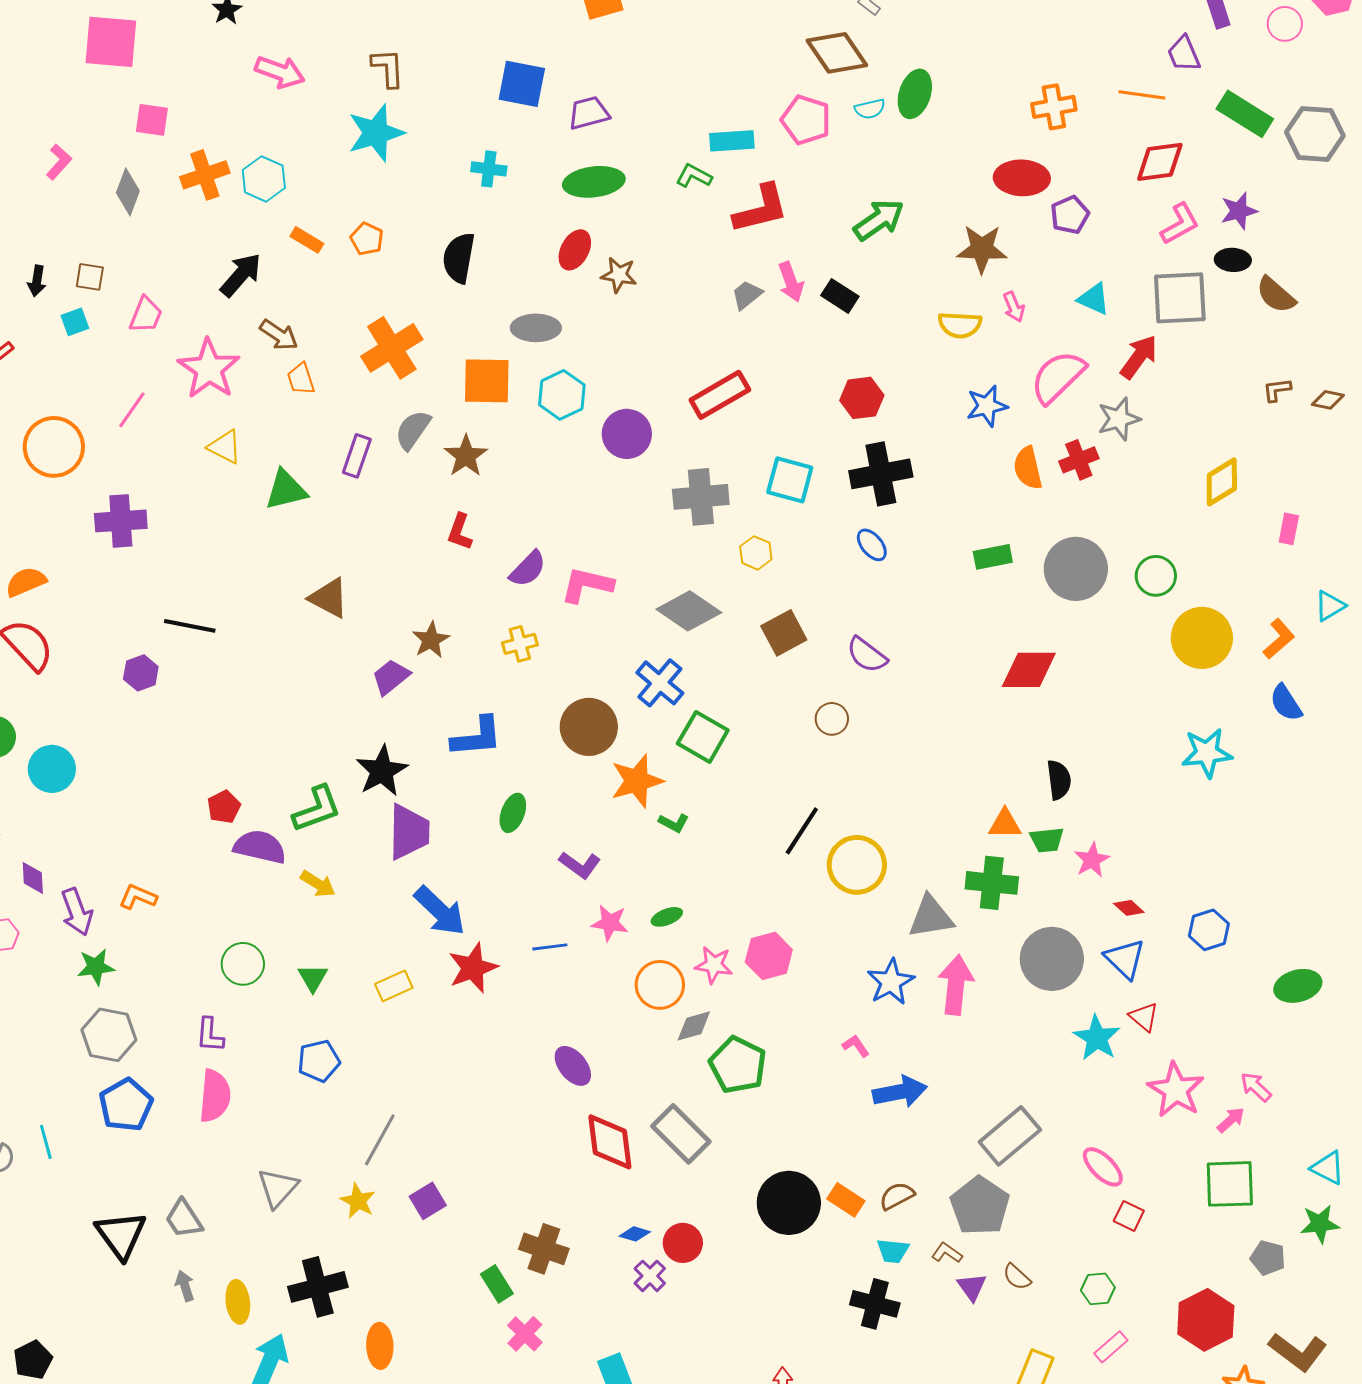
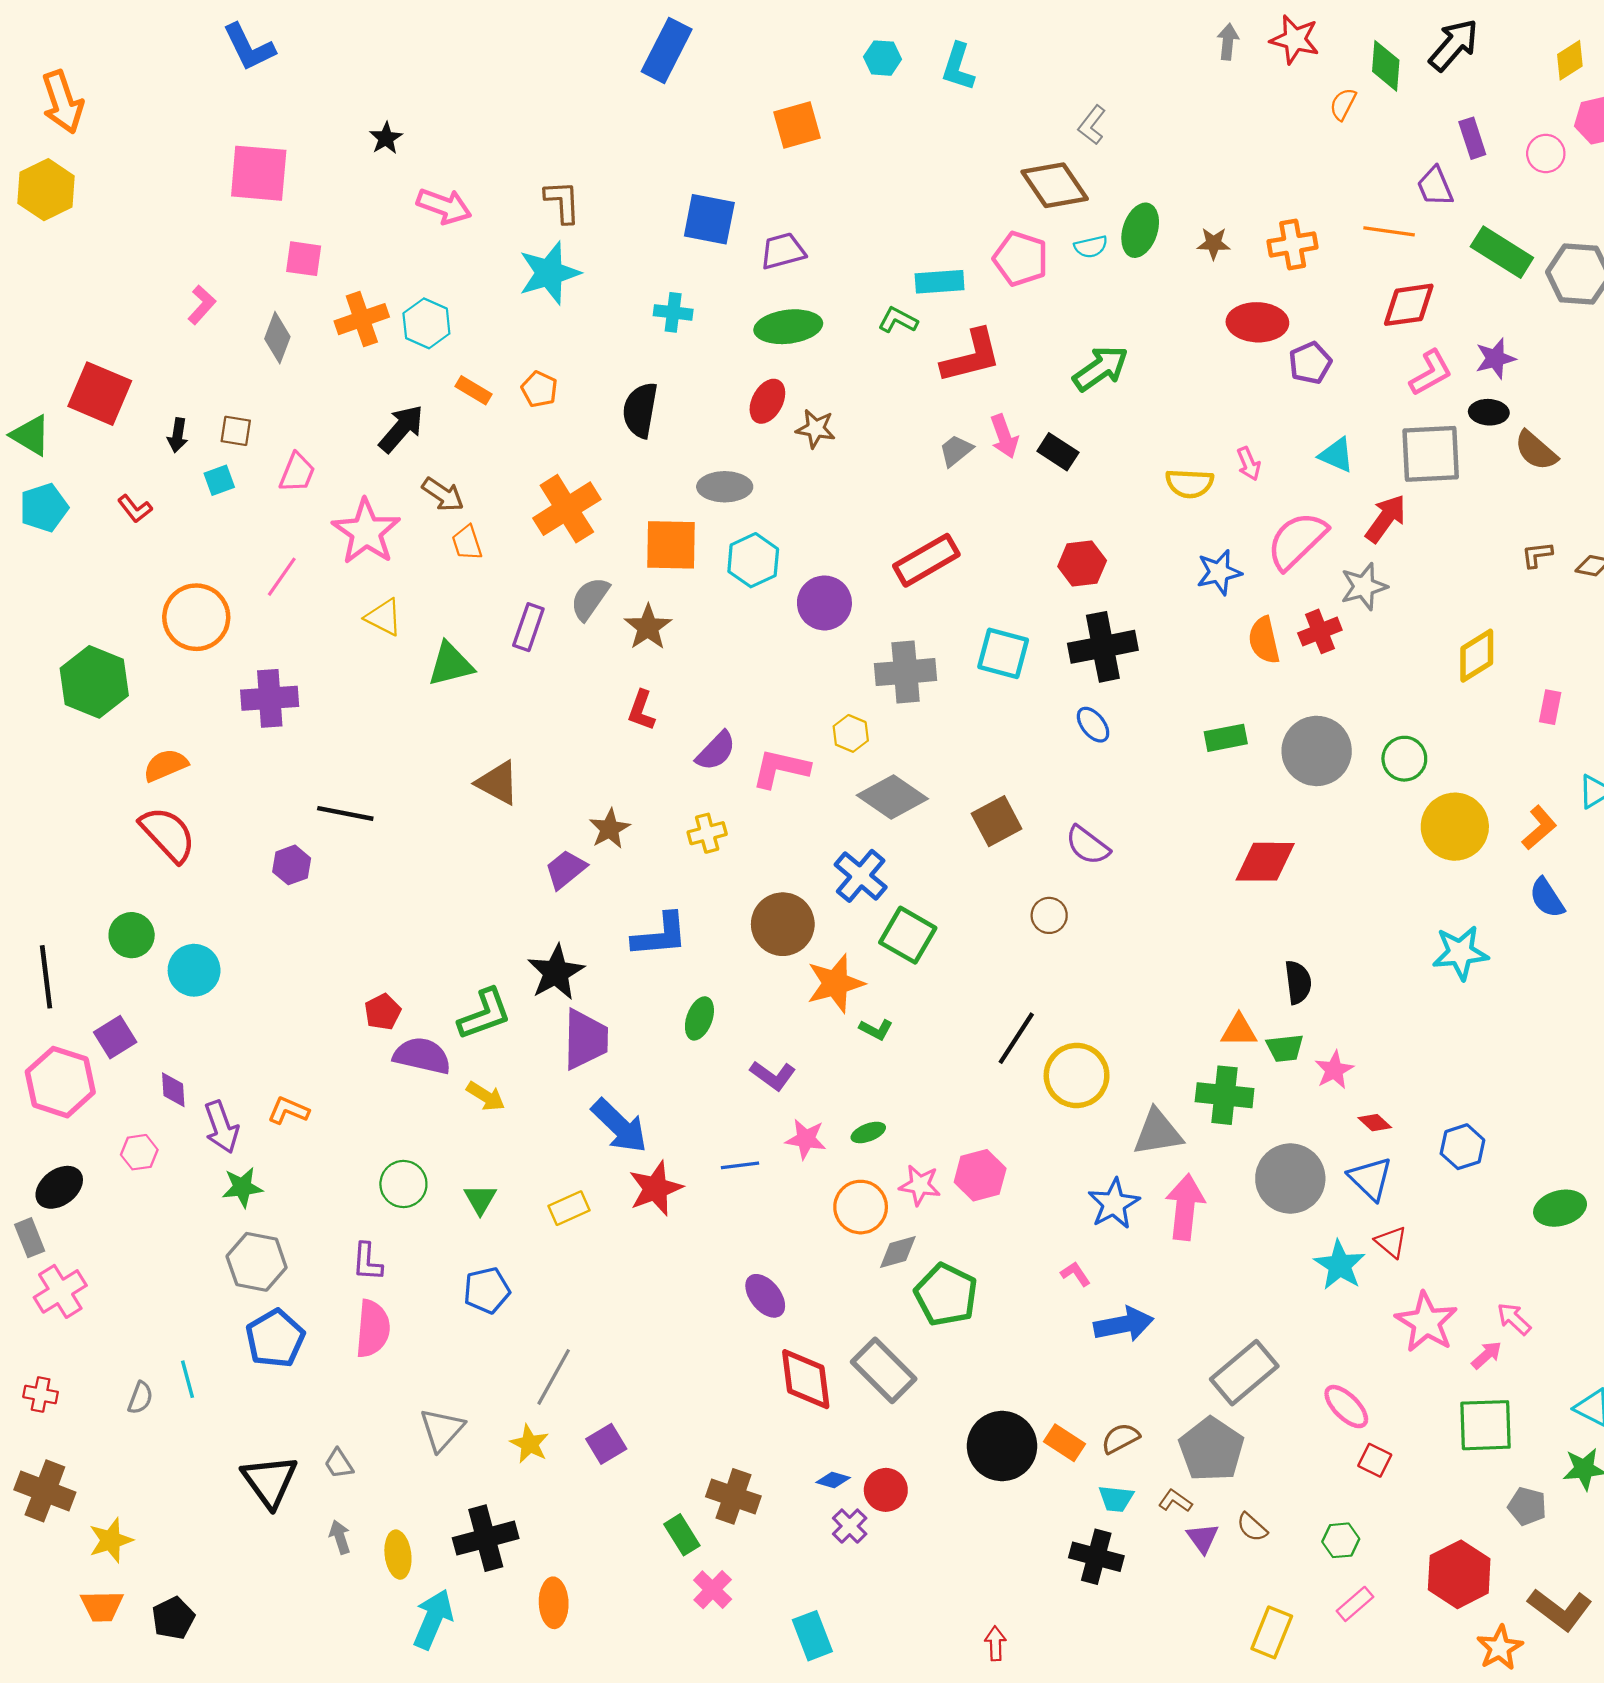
brown star: (982, 249) -> (1214, 243), moved, size x0.6
yellow hexagon: (756, 553) -> (851, 733), moved
gray trapezoid: (184, 1219) -> (339, 1464), size x0.7

